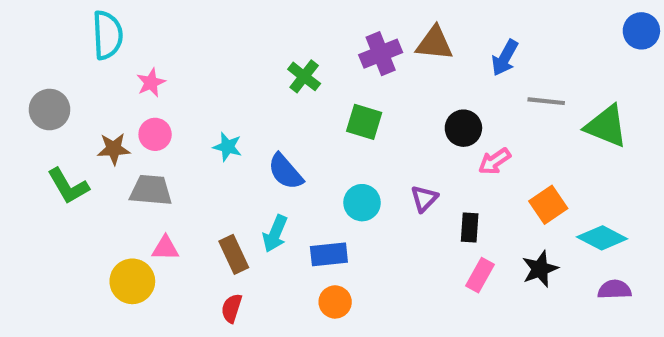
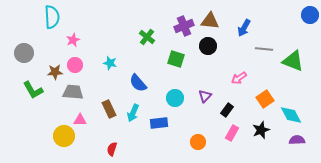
black circle: (463, 128) -> (208, 46), moved
cyan star: (227, 147) -> (110, 63), moved
black rectangle: (470, 227) -> (227, 110), turned 32
cyan diamond: (602, 238) -> (291, 115), turned 35
brown rectangle: (234, 254) -> (109, 109), moved
orange circle: (335, 302) -> (198, 142), moved

